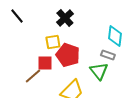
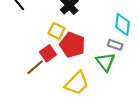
yellow square: (53, 42) -> (56, 31), turned 35
red square: (45, 63) -> (48, 53), turned -35

